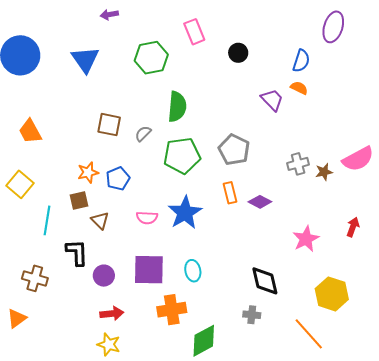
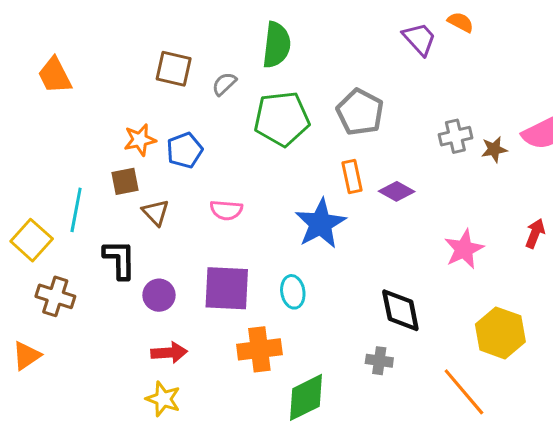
yellow square: (20, 184) -> (32, 240), moved
blue star: (185, 213) -> (321, 224), moved

